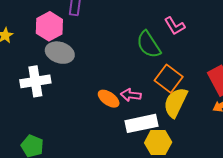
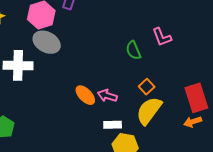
green semicircle: (149, 45) -> (133, 50), size x0.7
orange square: (169, 79) -> (147, 87), size x0.6
white rectangle: (142, 123) -> (113, 125), size x0.6

